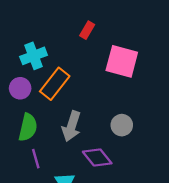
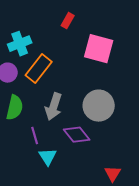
gray circle: (122, 125) -> (99, 106), size x1.6
purple line: (36, 159) -> (35, 136), moved

